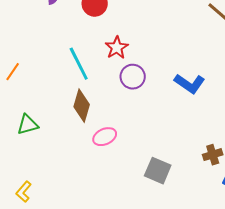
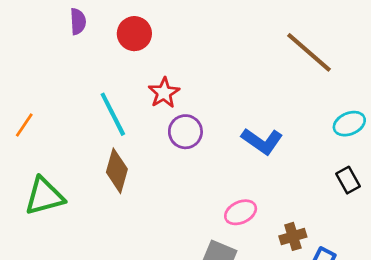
green triangle: (28, 125) -> (44, 196), size x1.4
pink ellipse: (105, 137) -> (241, 212), moved

